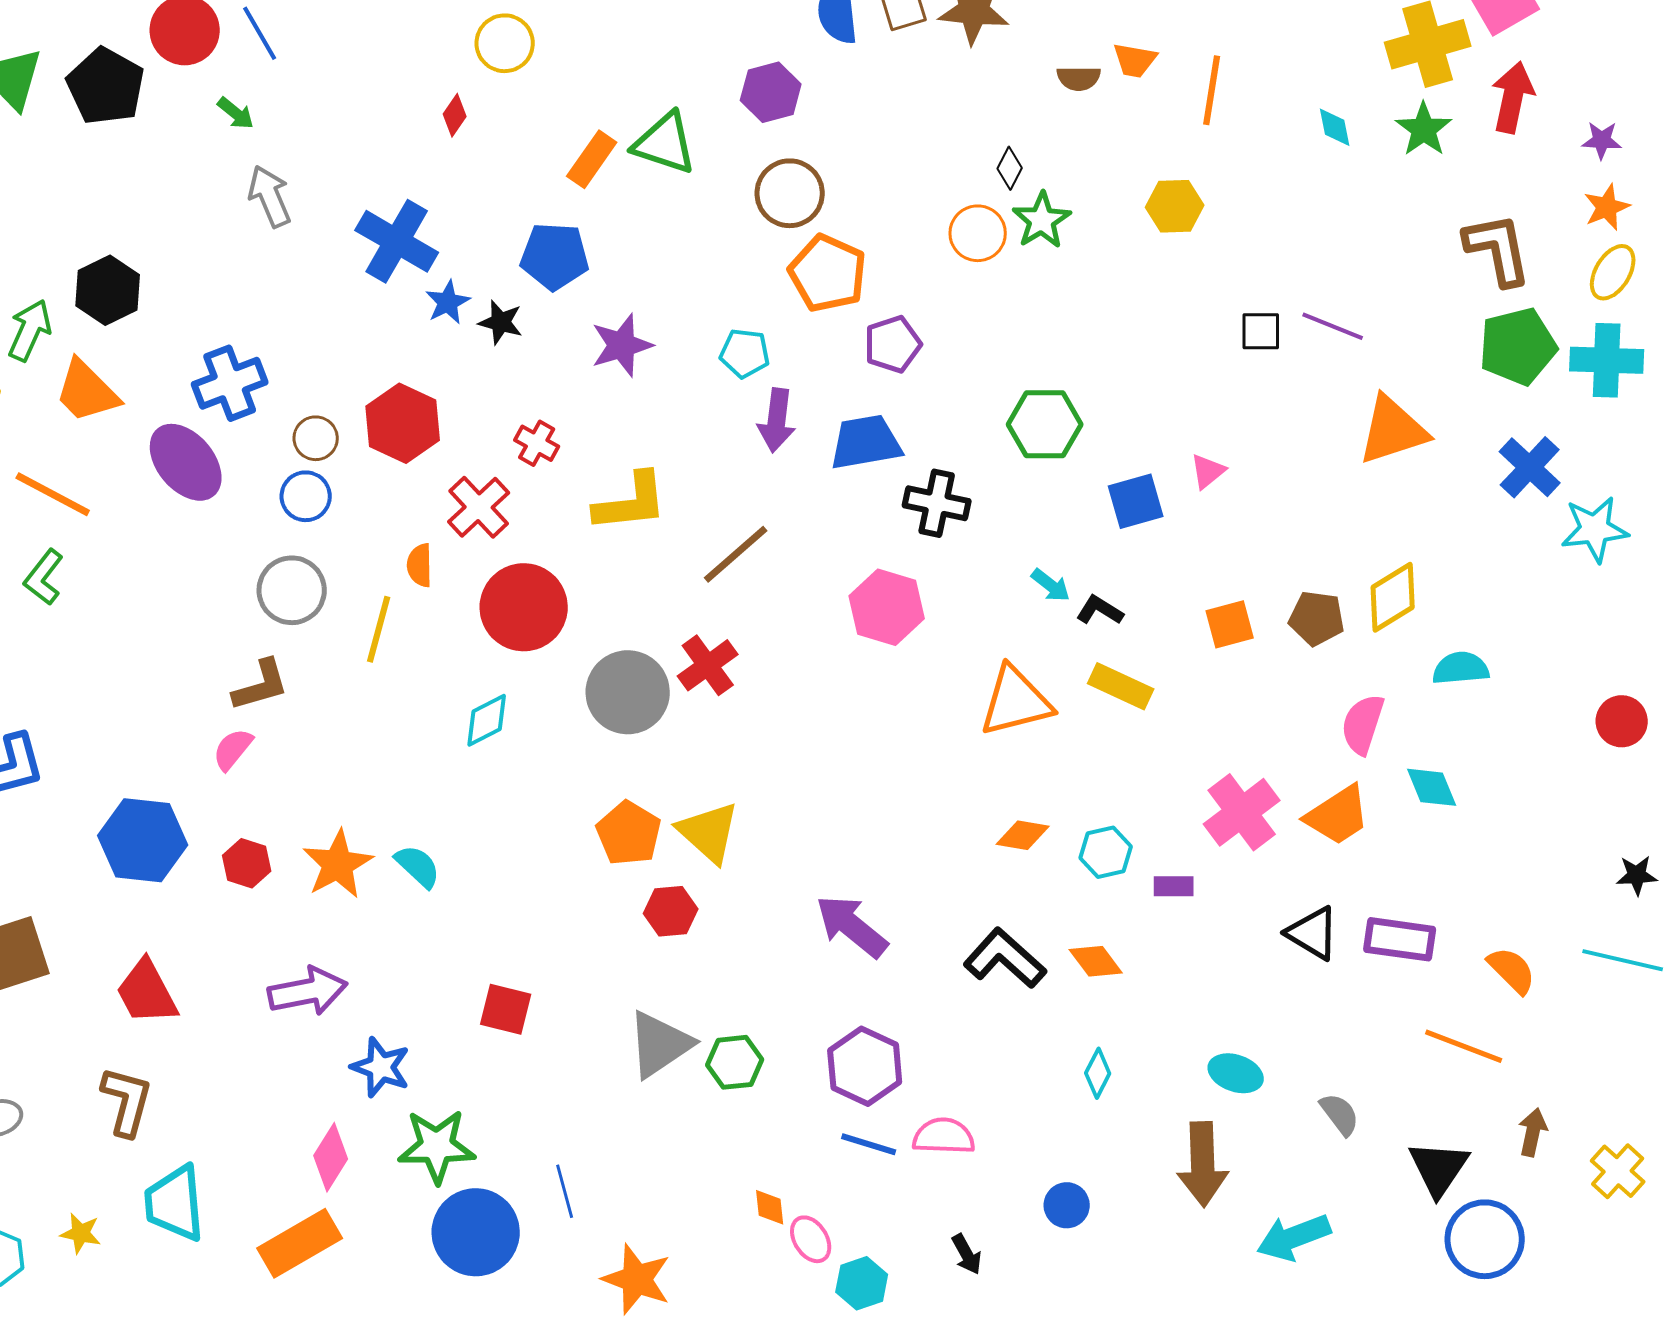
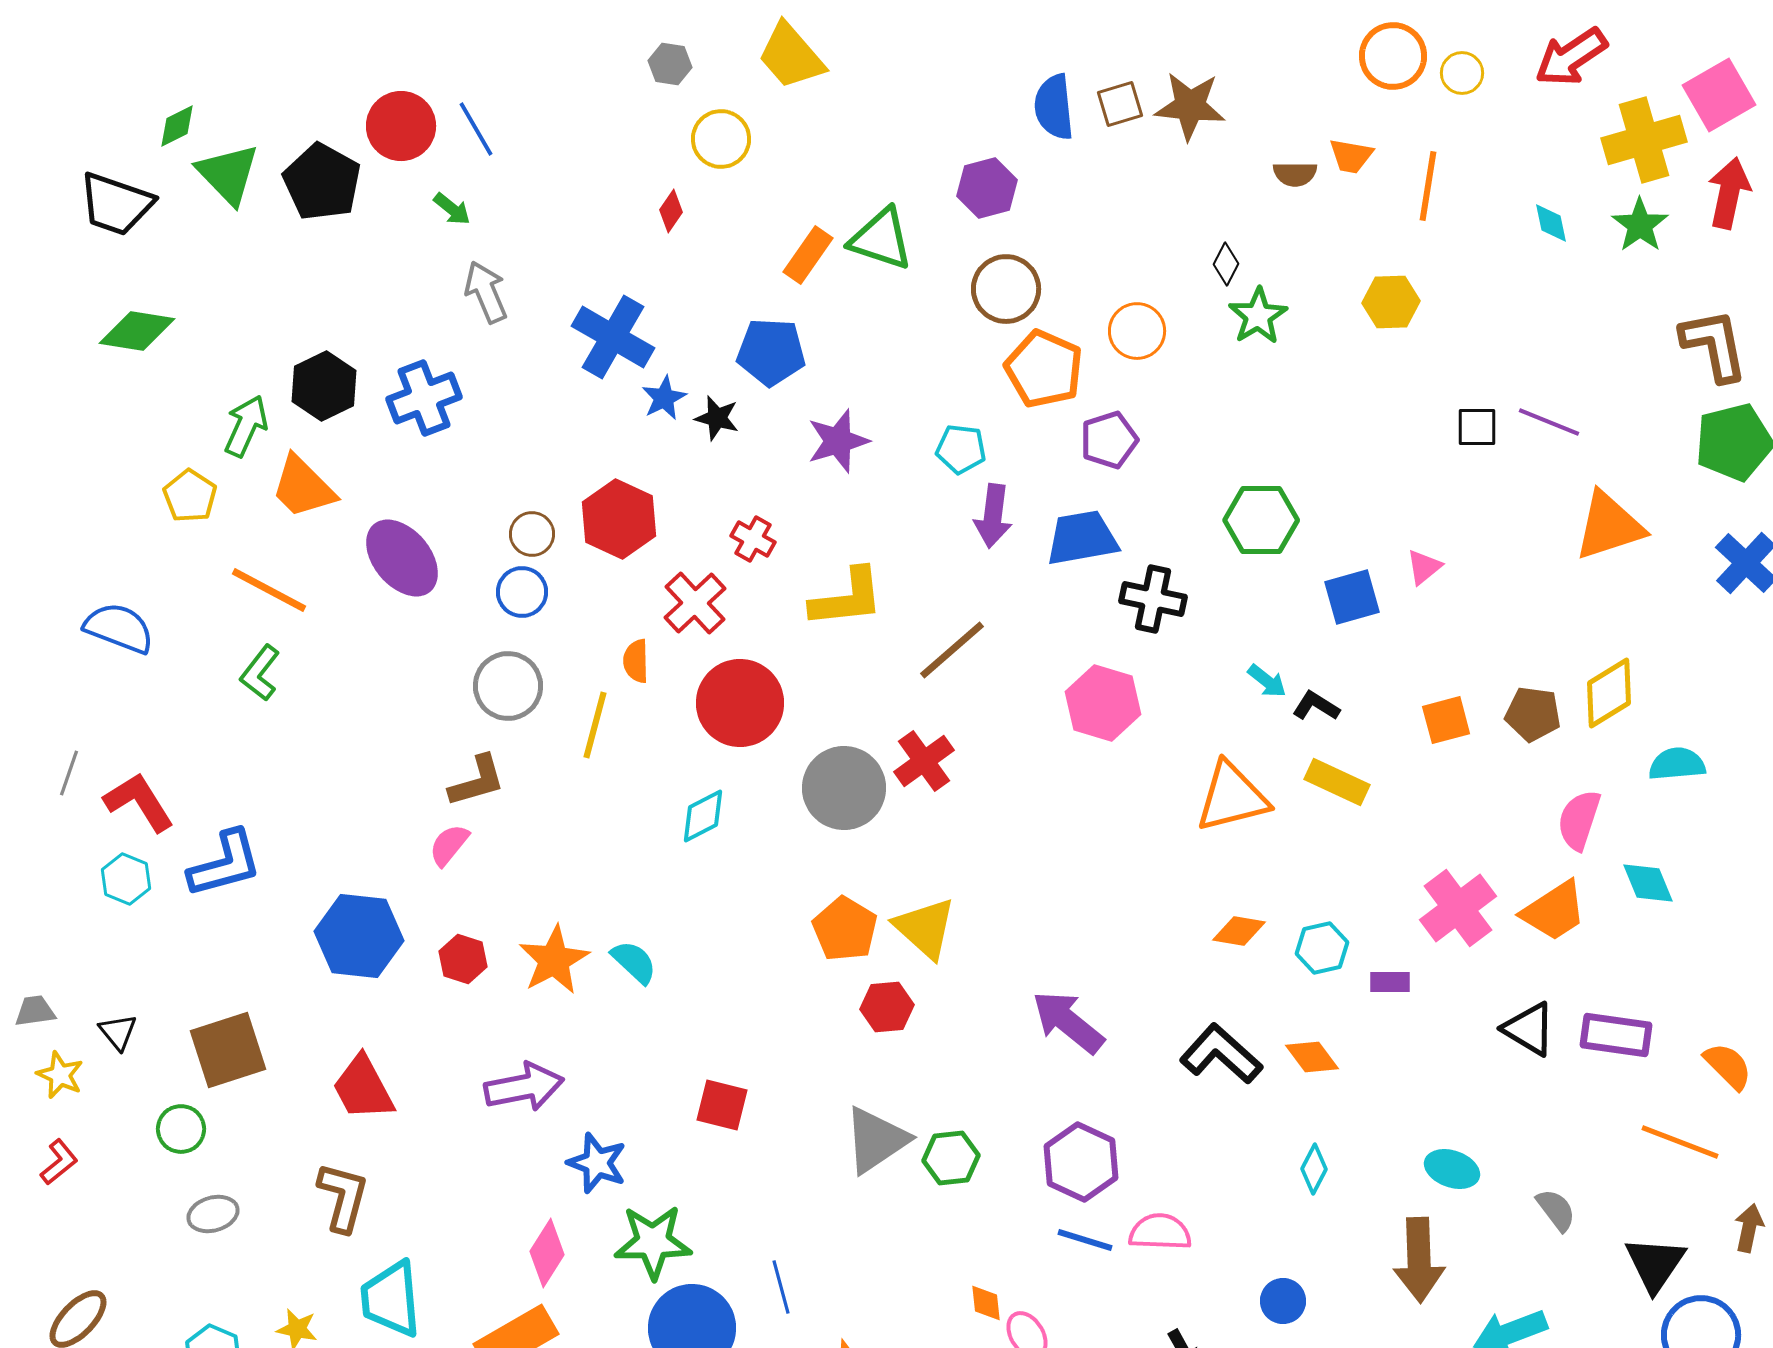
orange circle: (978, 233) -> (1137, 331), moved
blue cross: (230, 383) -> (424, 398), moved

